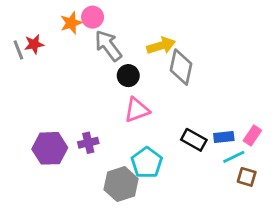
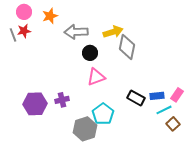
pink circle: (93, 17) -> (24, 12), moved
gray arrow: (108, 46) -> (76, 32), turned -55
brown square: (247, 177) -> (173, 124), turned 32

